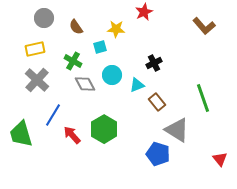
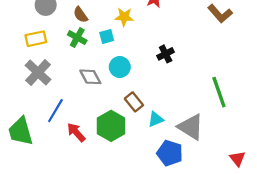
green cross: (73, 61) -> (77, 38), moved
cyan triangle: (137, 85) -> (156, 119), moved
brown rectangle: (157, 102) -> (134, 102), moved

